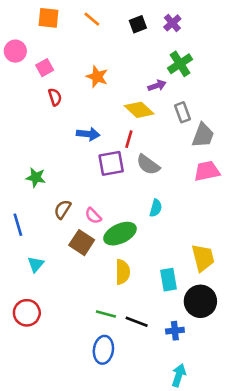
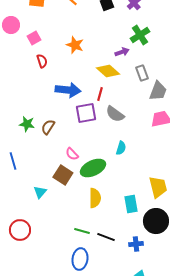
blue arrow: (88, 134) -> (68, 90), size x1.4
brown semicircle: (63, 209) -> (48, 127), moved
cyan triangle: (36, 264) -> (40, 192), moved

